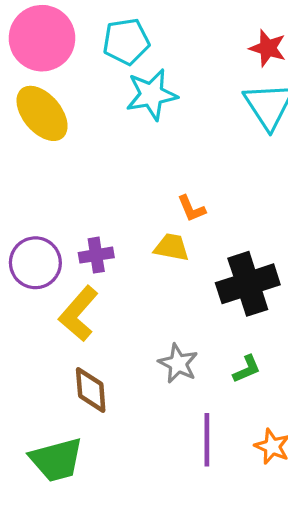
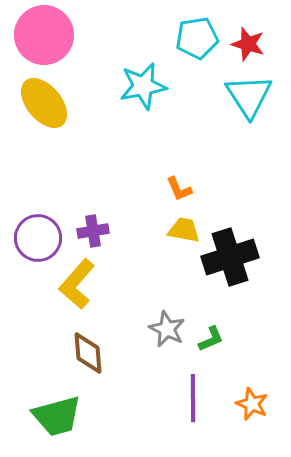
cyan pentagon: (126, 41) -> (197, 38), moved
yellow trapezoid: (171, 247) -> (184, 230), moved
green L-shape: (247, 369) -> (211, 339), moved

